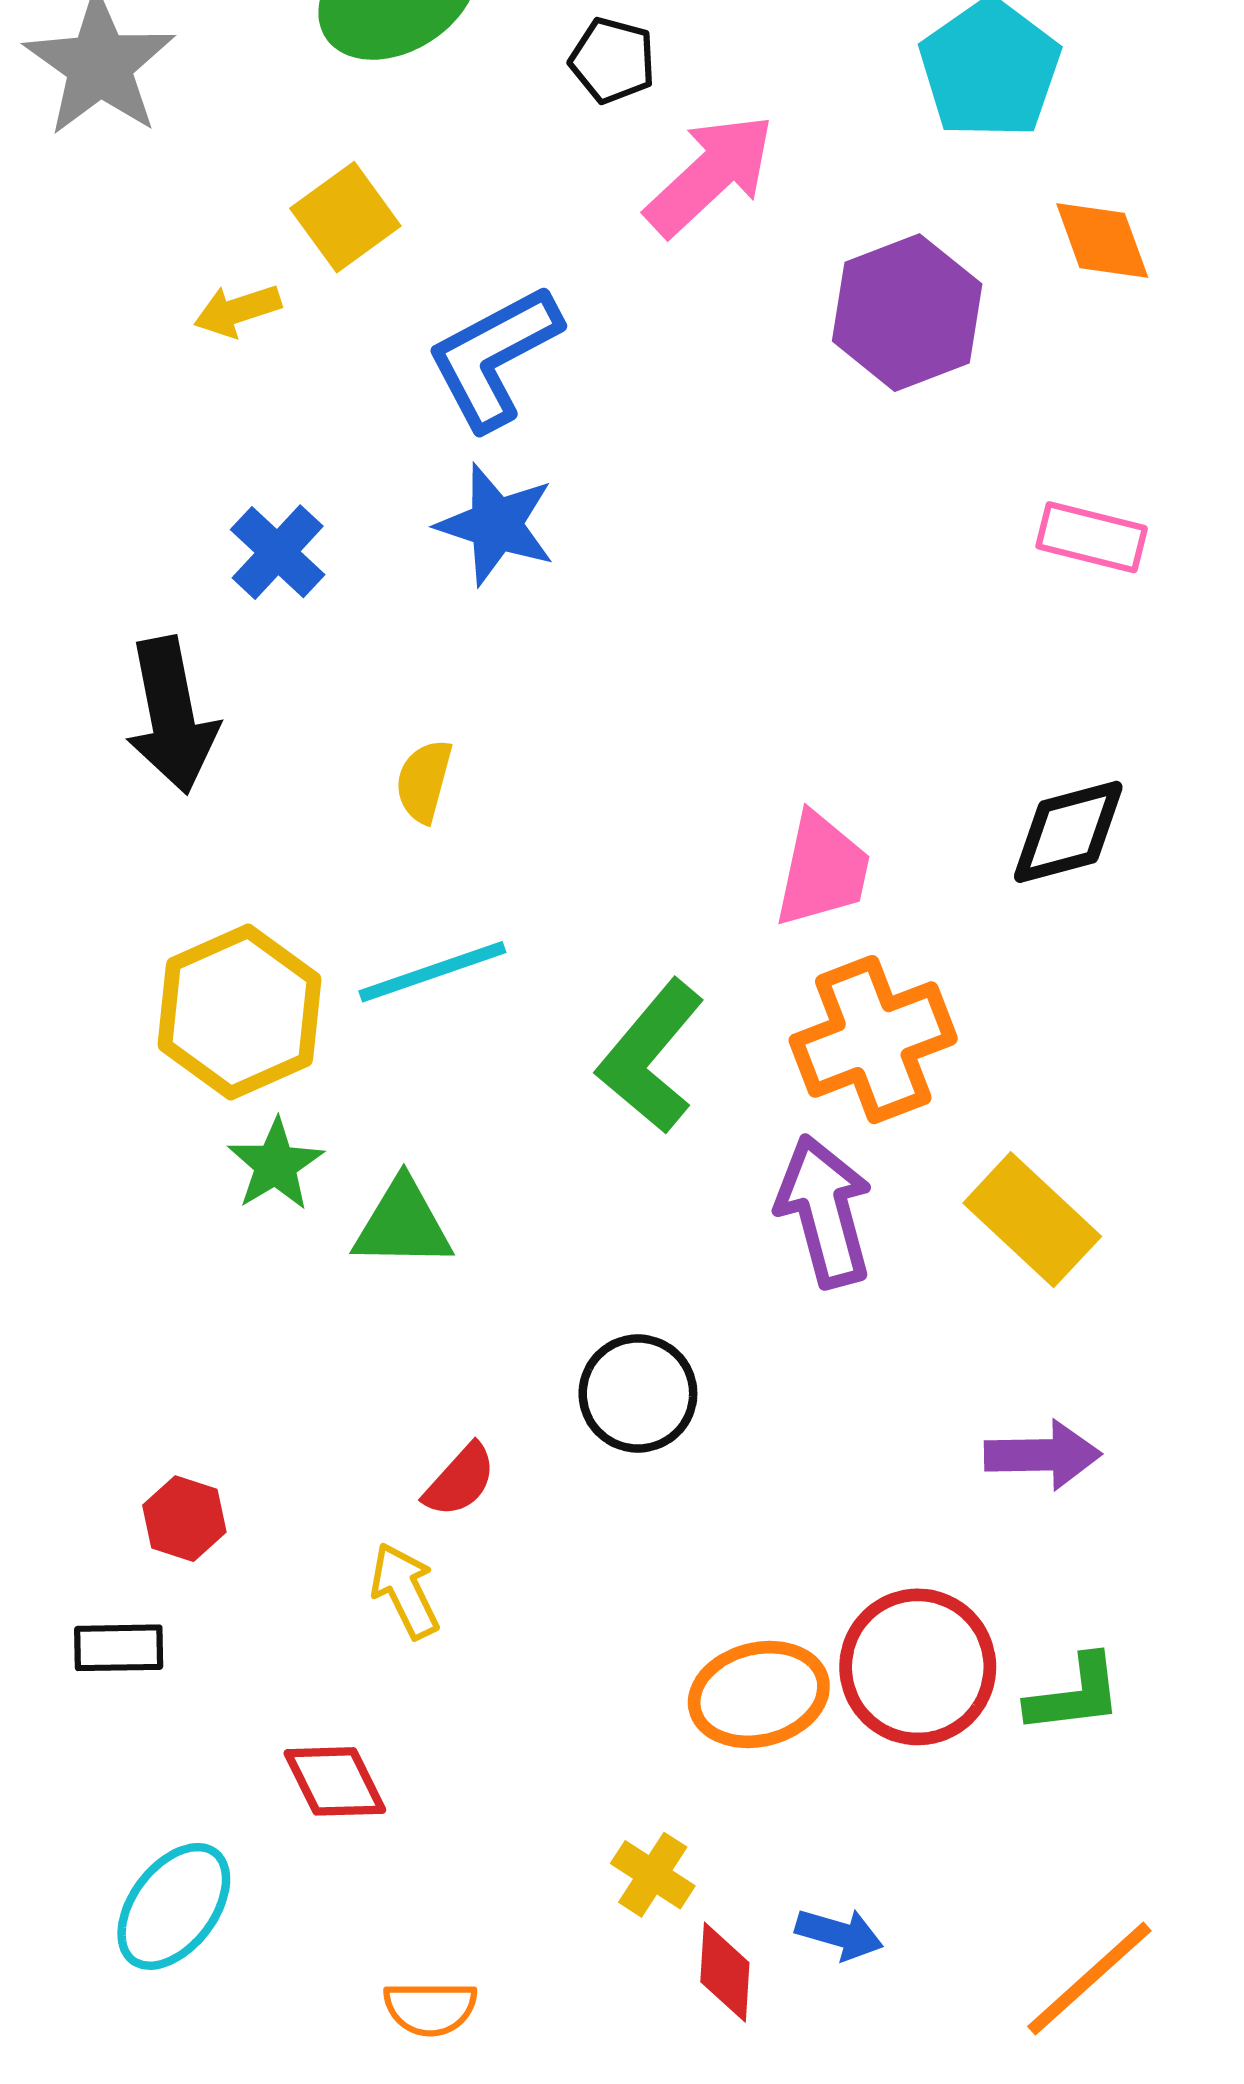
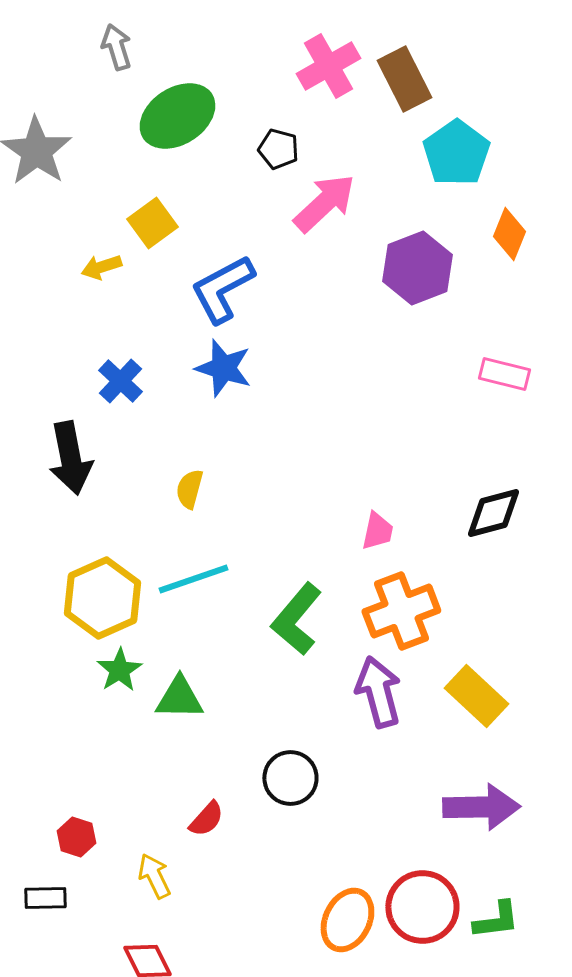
orange diamond: (1102, 241) -> (509, 234), turned 42
pink trapezoid: (822, 870) -> (377, 531), size x0.7
purple arrow: (1043, 1455) -> (481, 807), size x1.4
yellow arrow: (405, 1591) -> (154, 876), moved
orange ellipse: (759, 1694) -> (347, 920), turned -50

